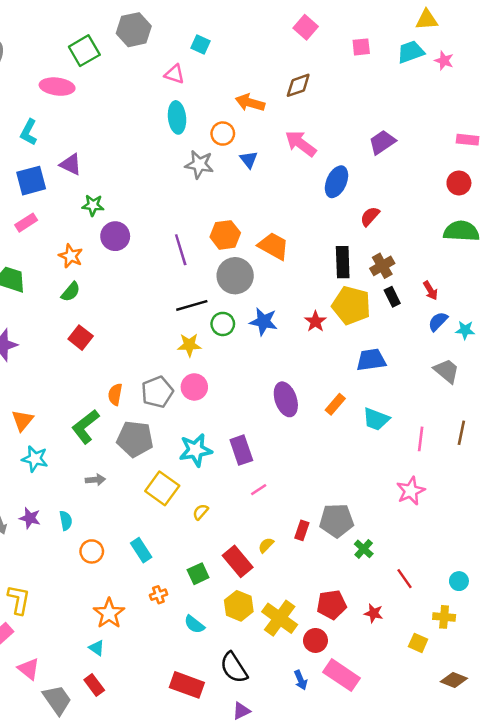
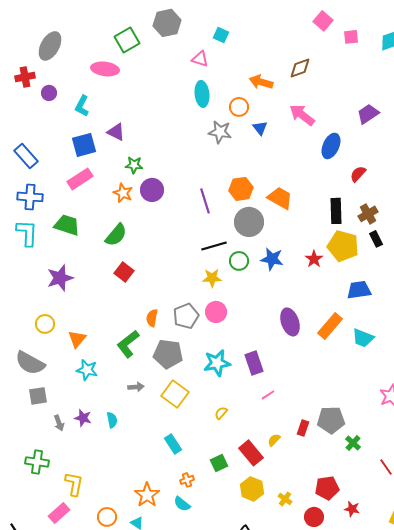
pink square: (306, 27) -> (323, 21), moved
pink rectangle: (26, 223) -> (80, 179), size x1.4
orange star: (71, 256) -> (123, 193), moved
green semicircle: (71, 292) -> (116, 235), size x1.4
orange rectangle: (335, 404) -> (330, 326), size x1.5
yellow square: (162, 488) -> (175, 394), moved
orange circle: (92, 551) -> (107, 517), moved
red star: (374, 613) -> (352, 509), moved
yellow cross: (280, 618) -> (285, 499), size x0.5
cyan semicircle: (194, 624) -> (182, 504), moved

